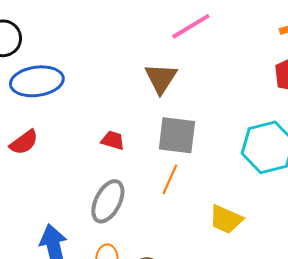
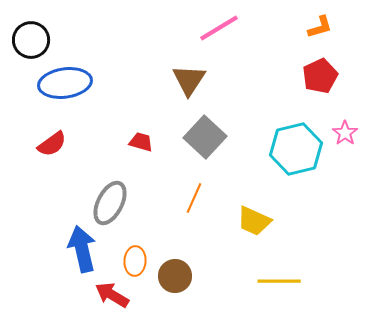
gray square: (177, 135) -> (205, 137), turned 36
orange line: (170, 179) -> (194, 198), moved
gray ellipse: (108, 201) -> (110, 203), moved

